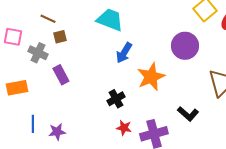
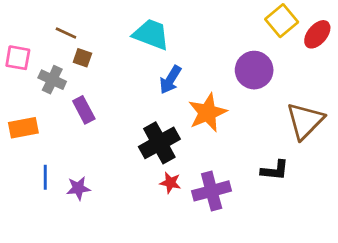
brown square: (60, 37) -> (82, 58), turned 32
black cross: (116, 99) -> (159, 143), size x1.6
black L-shape: (188, 114) -> (275, 170), moved, turned -35

